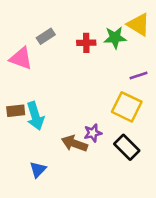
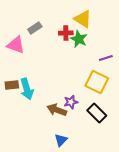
yellow triangle: (139, 25) -> (83, 19), moved
green star: (115, 38) -> (79, 39), moved, turned 30
blue triangle: (38, 170) -> (61, 140), moved

